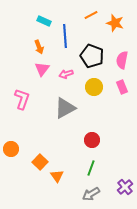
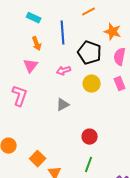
cyan rectangle: (44, 21) -> (34, 18), moved
orange star: (115, 23) -> (113, 32), moved
pink triangle: (42, 69) -> (31, 66), moved
gray triangle: (65, 108) -> (63, 105), size x0.6

